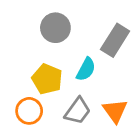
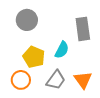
gray circle: (55, 28) -> (27, 20), moved
gray rectangle: (115, 40) -> (83, 29), turned -40

